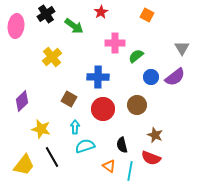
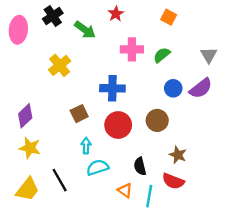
green semicircle: (136, 56) -> (162, 55), moved
brown square: (69, 99) -> (79, 114), turned 35
yellow star: (41, 129) -> (30, 148), moved

